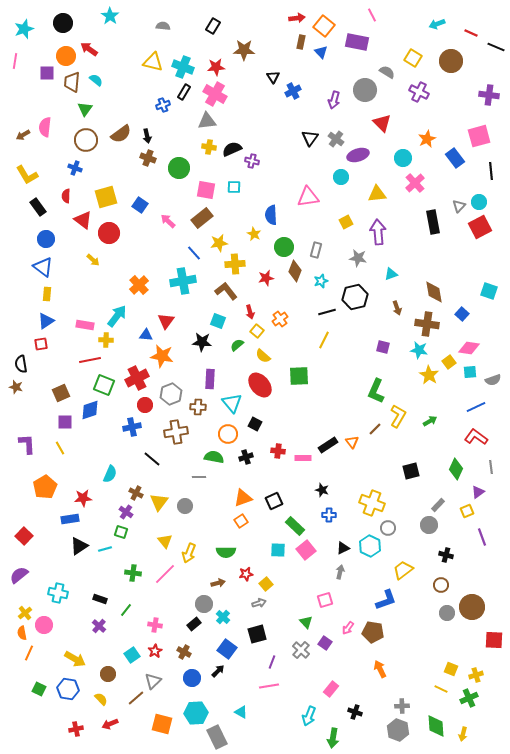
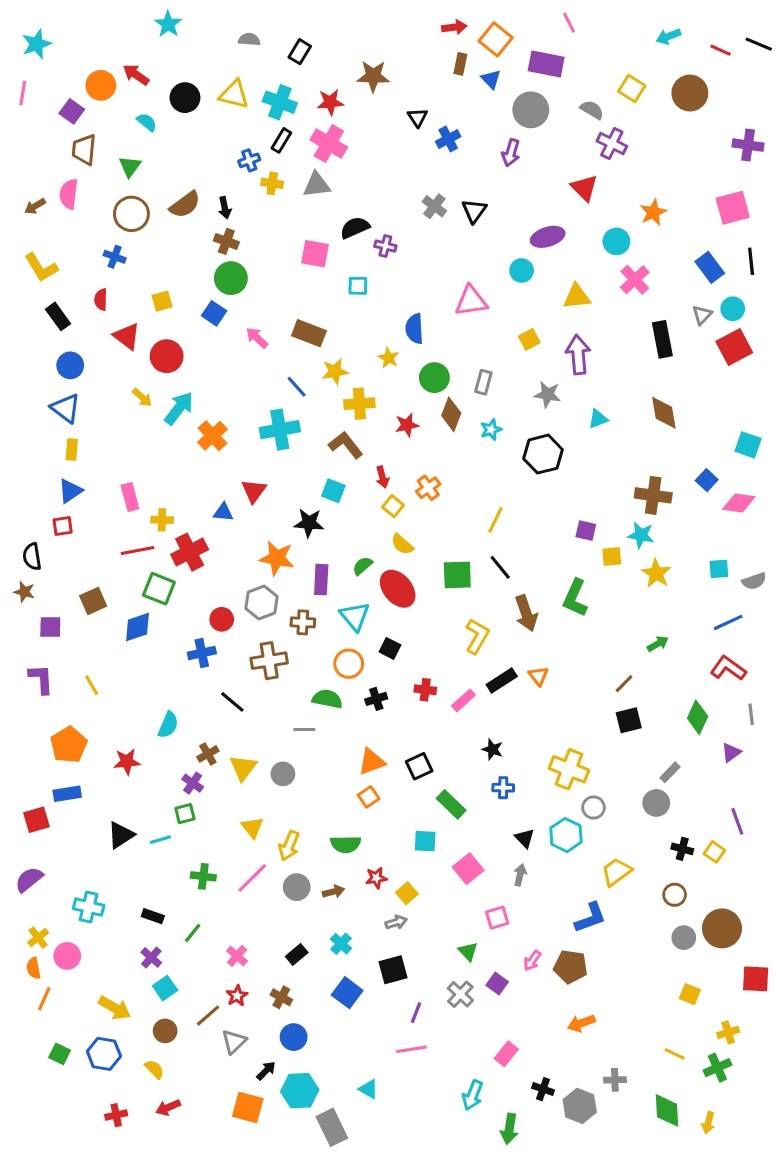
black circle: (63, 23) -> (185, 98), moved
black rectangle: (213, 26) -> (300, 52), moved
black line: (496, 47) -> (759, 44), moved
purple square: (47, 73) -> (72, 111), turned 35
brown trapezoid: (72, 82) -> (84, 150), moved
gray circle: (365, 90) -> (531, 110), moved
purple cross: (419, 92) -> (612, 144), moved
gray cross: (336, 139) -> (434, 206), moved
yellow cross: (209, 147) -> (272, 183), moved
blue rectangle: (455, 158) -> (710, 267), moved
green circle: (179, 168) -> (231, 278), moved
pink square: (206, 190) -> (315, 254), moved
yellow square: (106, 197) -> (162, 301), size x0.6
brown rectangle: (202, 218) -> (309, 333), turned 60
brown diamond: (434, 292) -> (664, 413), moved
brown arrow: (397, 308) -> (526, 613), moved, size x1.6
black line: (327, 312) -> (500, 567), moved, turned 66
cyan arrow: (117, 316) -> (179, 408), moved
pink rectangle: (85, 325) -> (130, 497), turned 66
green semicircle: (237, 345) -> (362, 566), moved
pink diamond: (469, 348) -> (739, 503), moved
orange star: (162, 356) -> (277, 558), moved
yellow square: (449, 362) -> (612, 557), moved, turned 32
red cross: (137, 378) -> (190, 552), moved
yellow L-shape: (398, 416) -> (477, 636), moved
purple square: (65, 422) -> (50, 627), moved
brown line: (375, 429) -> (624, 684), moved
pink rectangle: (303, 458) -> (463, 700), turned -42
brown cross: (136, 493) -> (208, 754), turned 32
yellow square: (467, 511) -> (714, 852), moved, turned -32
blue rectangle: (70, 519) -> (67, 794), moved
green square: (121, 532) -> (185, 814), turned -32
red square: (24, 536) -> (37, 820), turned 30
black triangle: (343, 548) -> (525, 838), turned -48
pink square: (306, 550) -> (468, 869), moved
gray circle: (204, 604) -> (297, 887), moved
pink cross: (155, 625) -> (237, 956), turned 32
cyan square: (132, 655) -> (165, 988), moved
orange arrow: (380, 669) -> (581, 1023), turned -84
yellow square: (451, 669) -> (690, 994), moved
black arrow: (218, 671) -> (266, 1071), moved
brown line: (136, 698) -> (208, 1016), moved
gray hexagon: (398, 730) -> (580, 1106), moved

